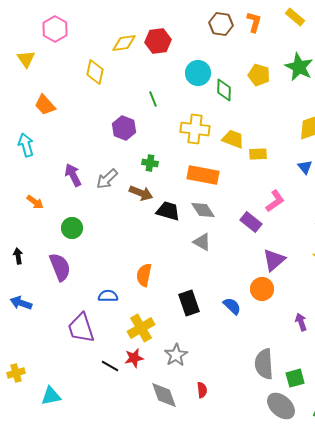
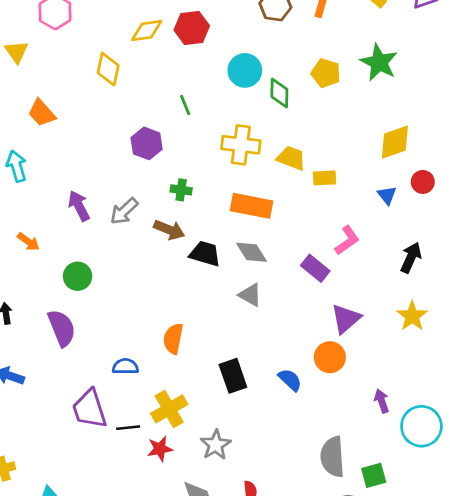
black line: (110, 366) -> (128, 428), moved, turned -36

